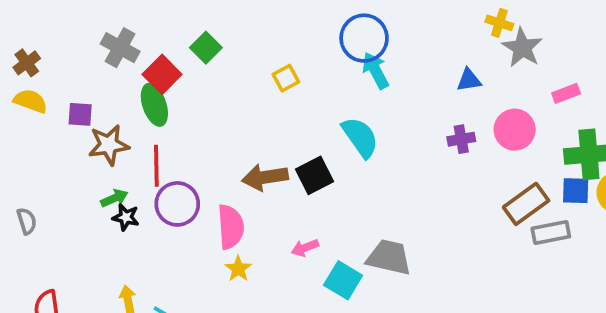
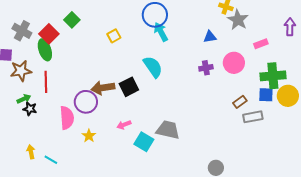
gray cross: (120, 48) -> (22, 31), moved
purple circle: (177, 204) -> (86, 102), moved
brown rectangle: (526, 204) -> (240, 102), size x0.6
pink semicircle: (231, 227) -> (67, 118), moved

